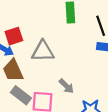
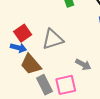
gray rectangle: (21, 95) -> (45, 85), turned 42

